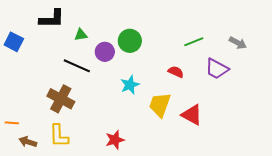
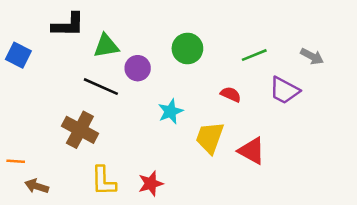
green triangle: (81, 35) -> (106, 46), size x1.5
green circle: (130, 41) -> (187, 49), moved
yellow L-shape: (59, 136) -> (104, 181), moved

